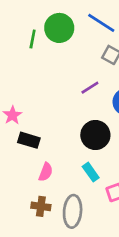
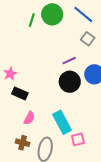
black circle: (95, 135) -> (70, 82), moved
cyan rectangle: (91, 172) -> (62, 122), size x1.6

